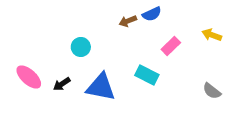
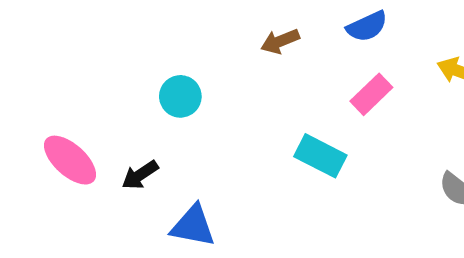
blue semicircle: (152, 14) -> (367, 26), moved
blue triangle: (101, 87) -> (193, 226), moved, size x0.7

